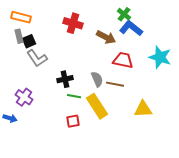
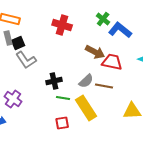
green cross: (124, 14) -> (103, 19), moved
brown arrow: (106, 37) -> (95, 52), moved
gray semicircle: (97, 79) -> (86, 81), turned 70

